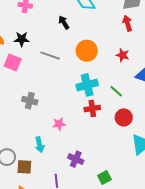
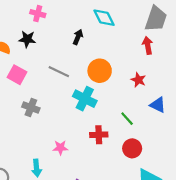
black arrow: (64, 22) -> (78, 37), turned 48
black star: (22, 39) -> (27, 39), moved
cyan cross: (87, 85) -> (85, 99), moved, turned 35
gray cross: (30, 101) -> (31, 107), moved

